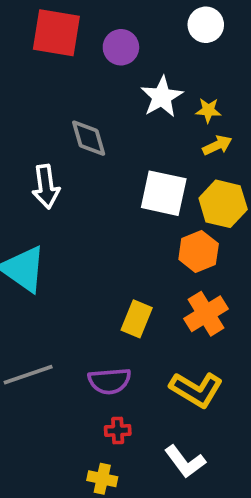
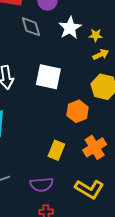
gray diamond: (89, 138) -> (31, 27), moved
white square: (164, 193) -> (48, 77), moved
orange hexagon: (199, 251) -> (78, 111), moved

